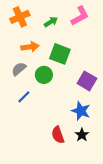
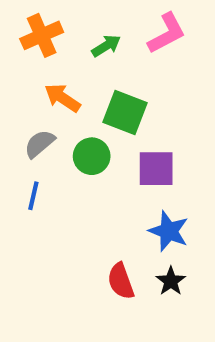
orange arrow: (30, 47) -> (62, 98), turned -138
purple square: (87, 81) -> (156, 169), moved, turned -30
blue line: (24, 97) -> (33, 196), moved, turned -32

